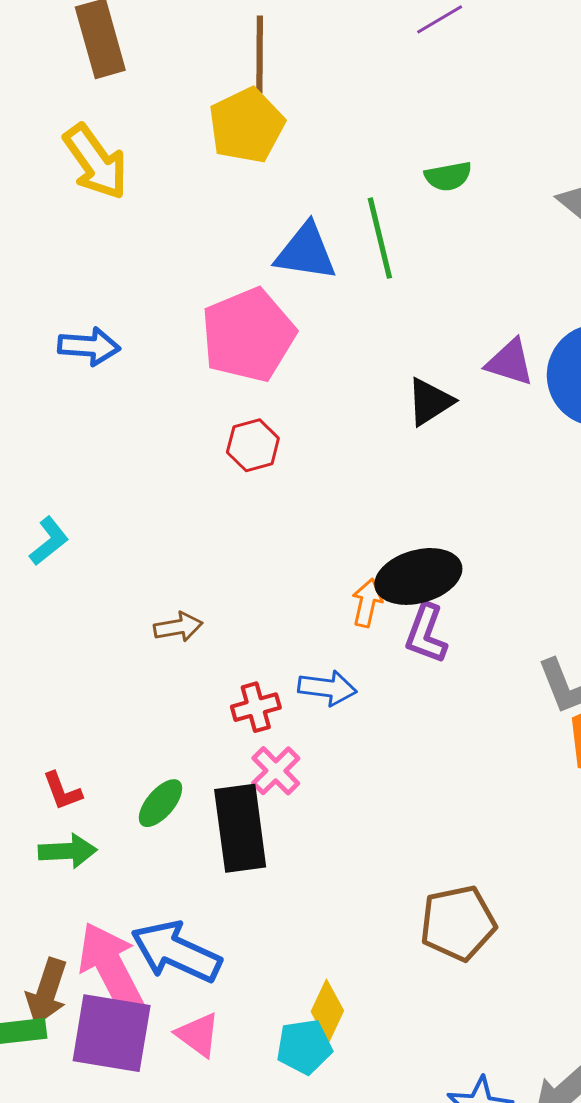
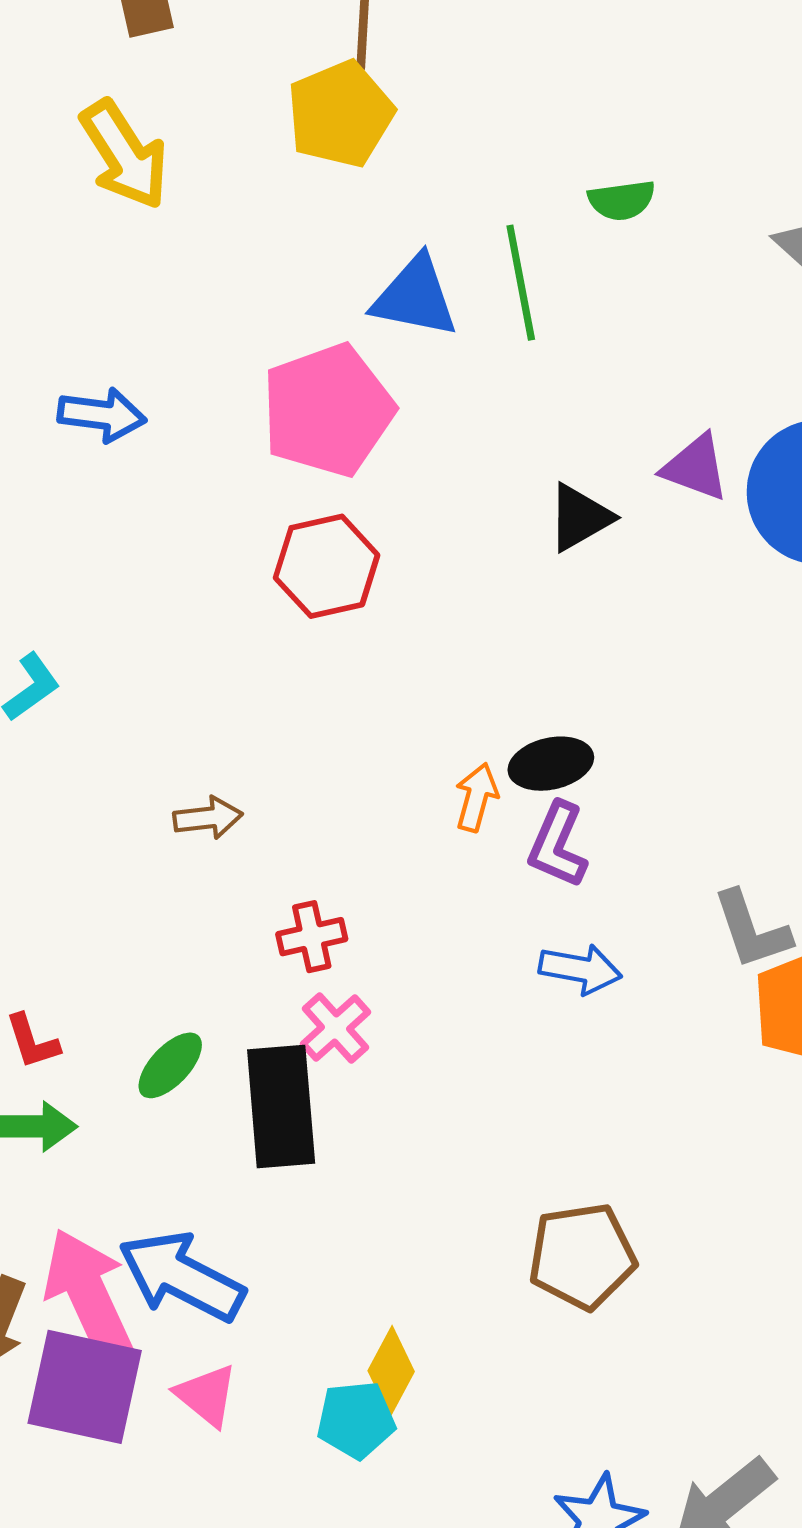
red hexagon: (253, 445) -> (327, 566), size x1.4
black ellipse: (418, 576) -> (551, 764), size x0.7
blue arrow: (327, 688) -> (580, 969), moved

